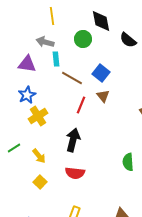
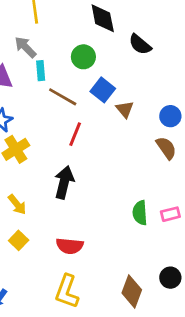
green circle: (83, 39) -> (83, 57), moved
gray arrow: (45, 42) -> (25, 47), turned 30
brown triangle: (103, 96) -> (125, 109), moved
red semicircle: (75, 173) -> (70, 246), moved

